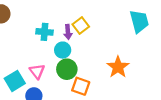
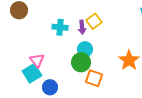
cyan circle: (63, 50) -> (85, 49), moved
pink triangle: (37, 71) -> (37, 60), moved

